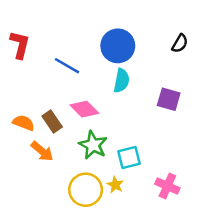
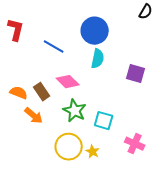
black semicircle: (180, 43) -> (146, 12), moved
cyan square: (129, 157) -> (104, 121), turned 30
yellow star: (115, 185) -> (93, 152), moved

